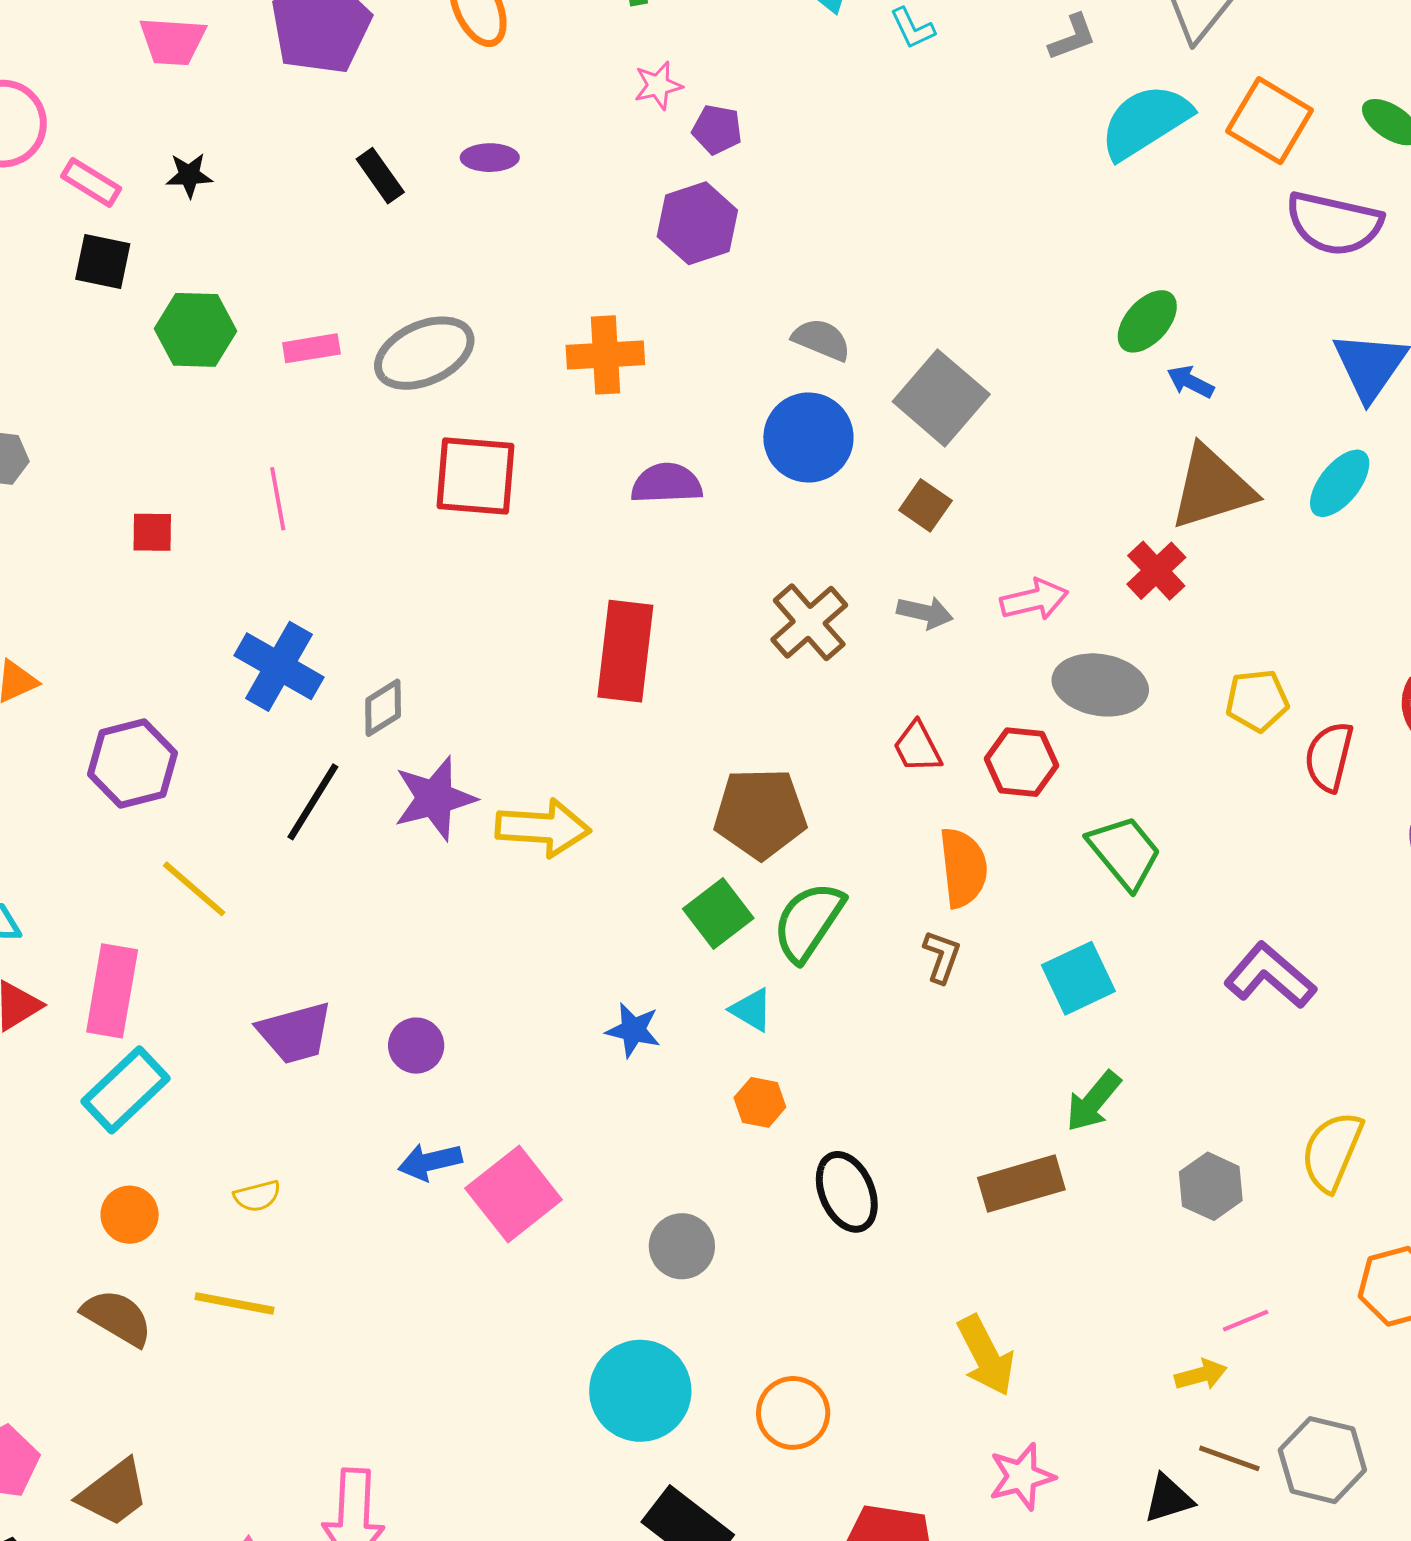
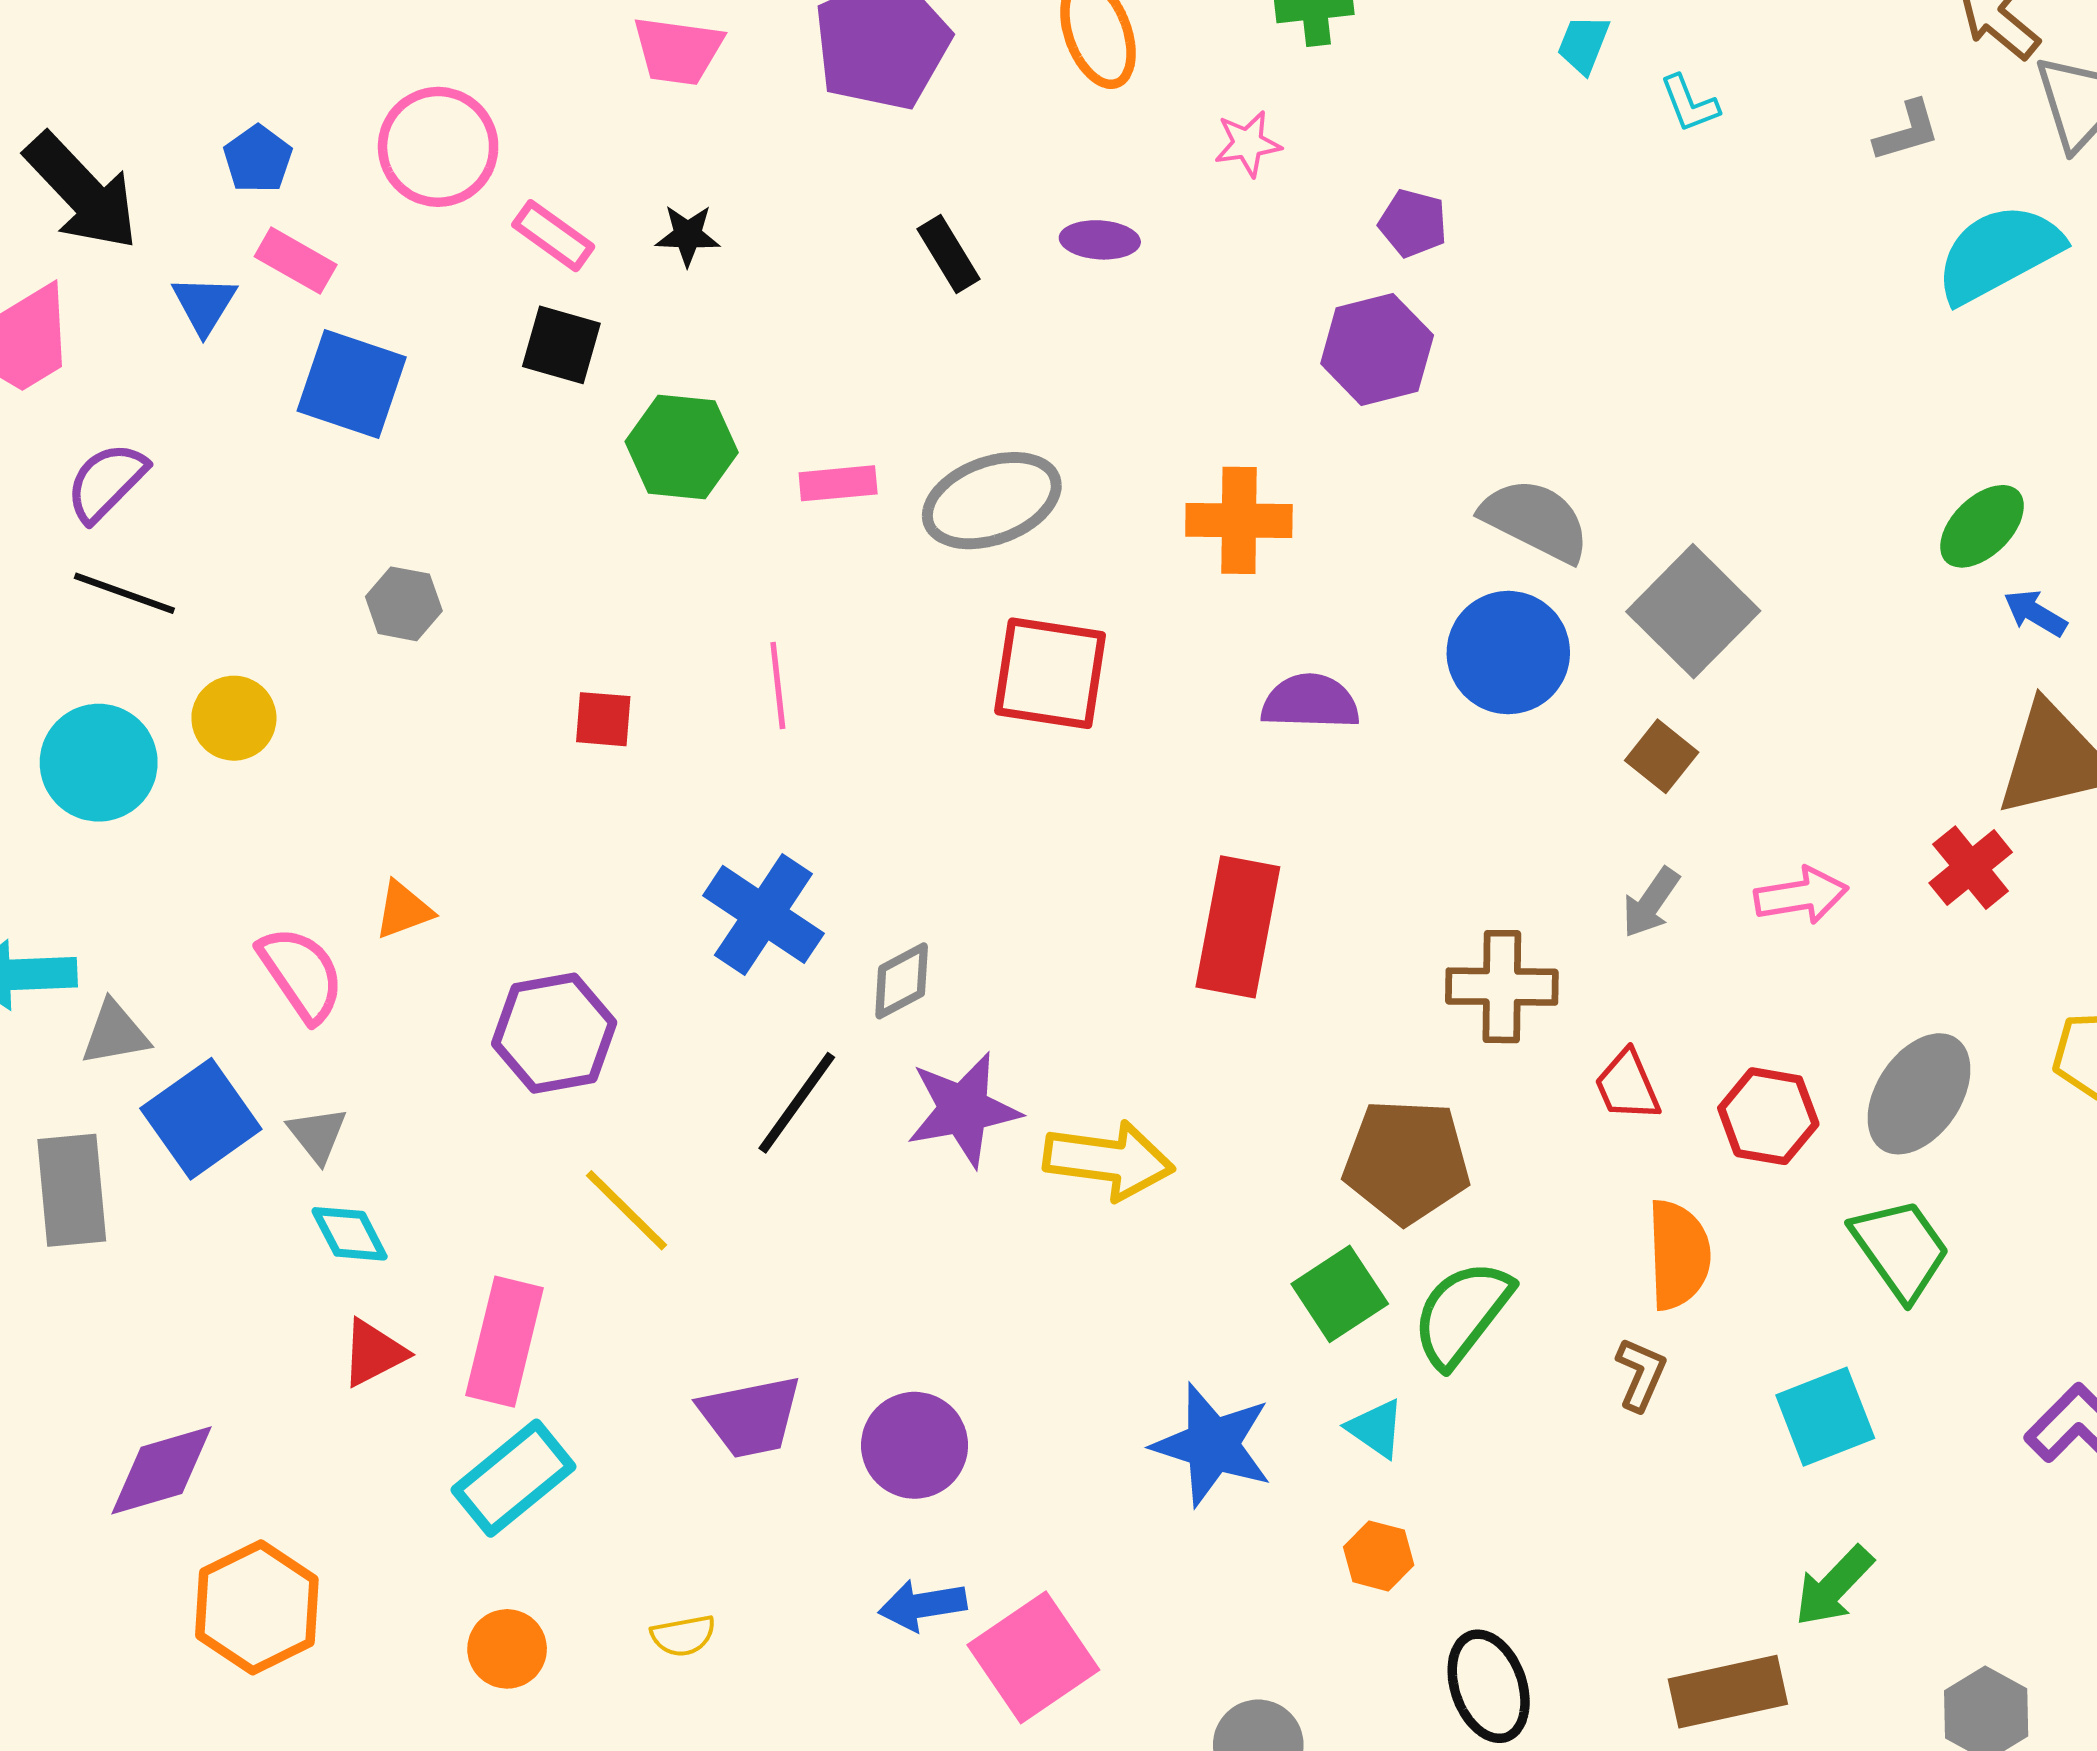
pink star: (658, 86) -> (1248, 144), moved
gray semicircle: (821, 340) -> (1535, 520), size x1.4
gray arrow: (925, 613) -> (1651, 903), turned 108
brown cross: (809, 622) -> (1502, 987), moved, turned 38
gray ellipse: (1100, 685) -> (1919, 1094), moved, turned -70
blue star: (633, 1030) -> (1212, 1445), size x1.6
purple circle: (416, 1046) -> (915, 1445), size x1.4

